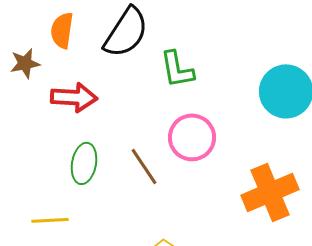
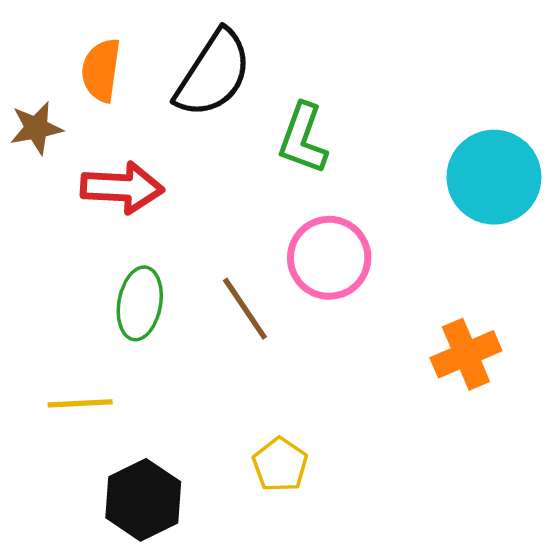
green L-shape: (177, 69) -> (303, 139), turned 30
orange cross: (270, 192) -> (466, 354), size x0.7

